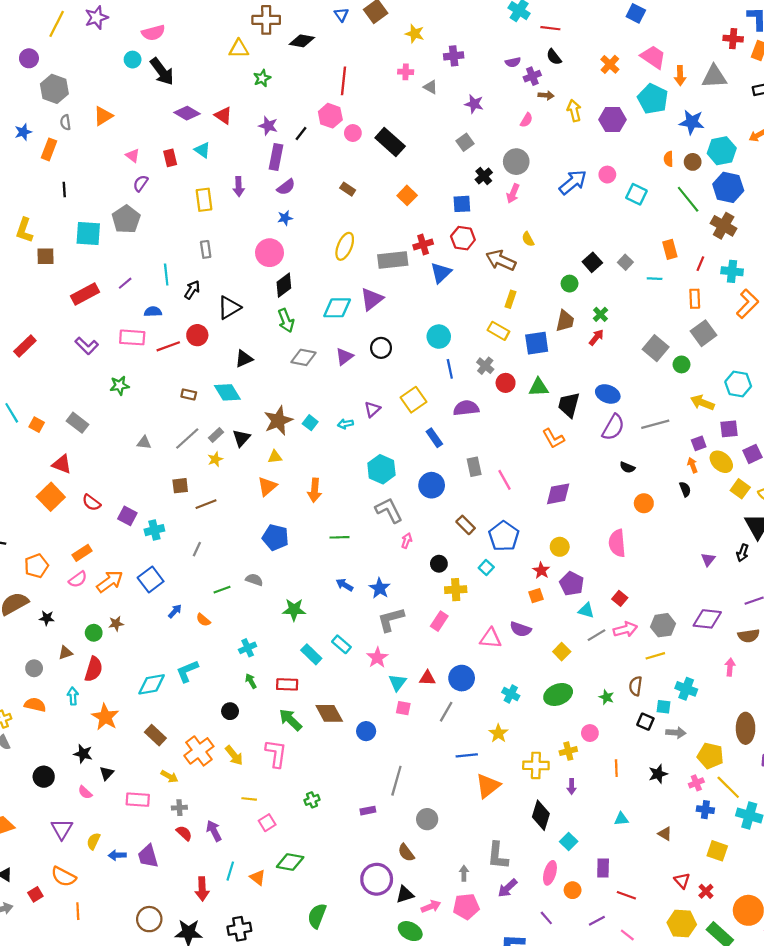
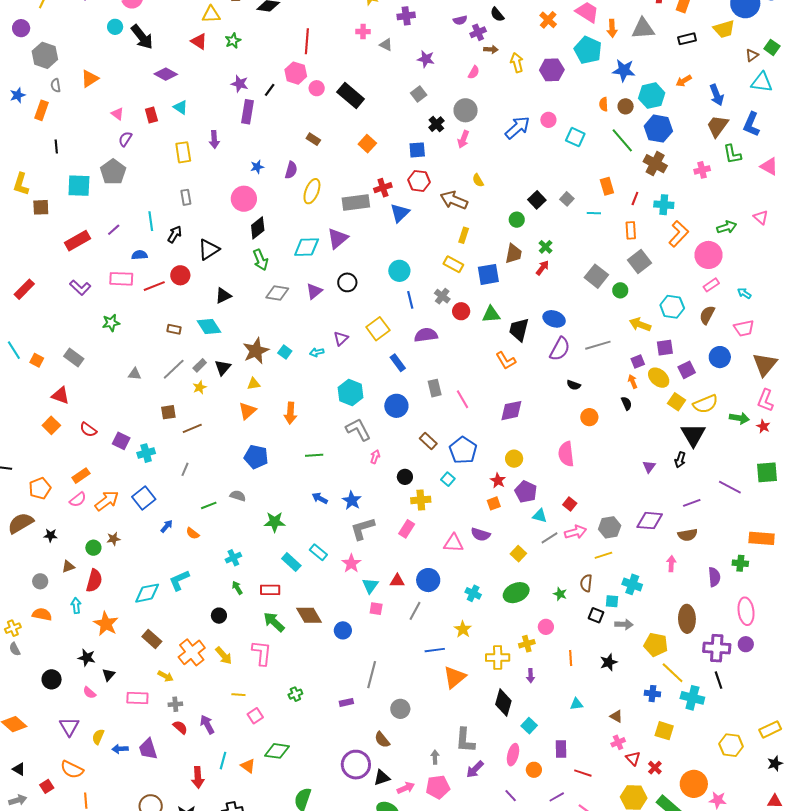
red triangle: (223, 115) -> (199, 41), moved
purple semicircle: (286, 187) -> (291, 170), moved, turned -36
orange square: (51, 497) -> (51, 425), size x0.7
pink cross: (696, 783) -> (618, 742), moved

